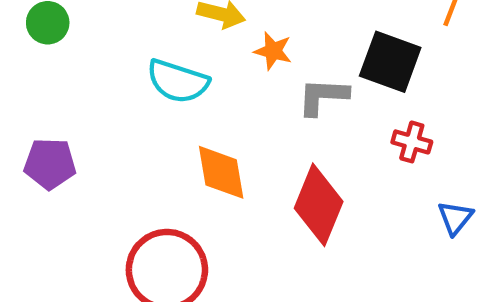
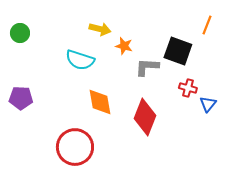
blue triangle: (455, 218) -> (208, 104), moved

